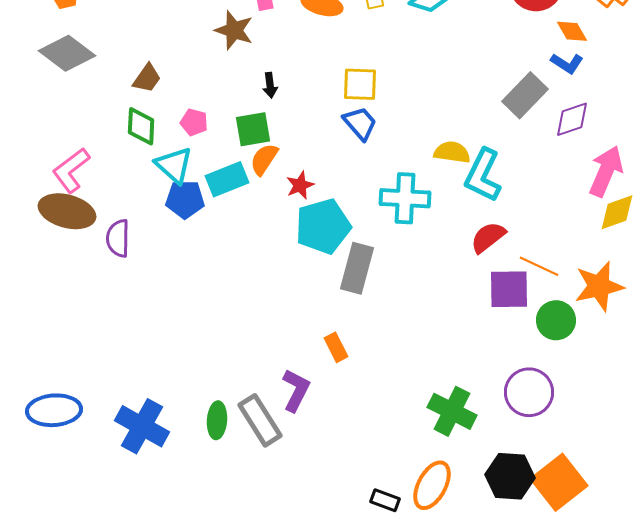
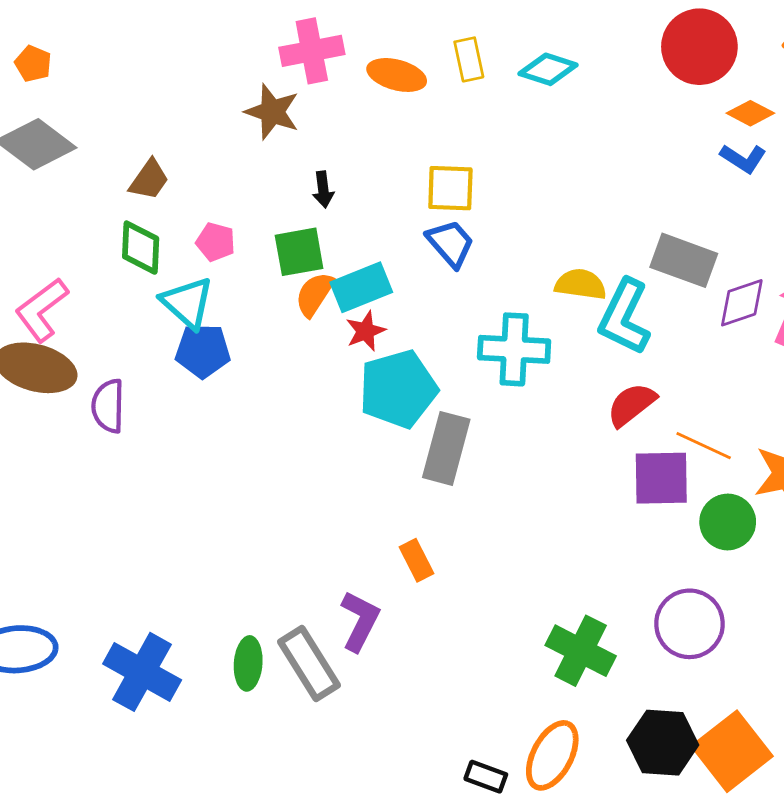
orange diamond: (572, 31) -> (750, 113), turned -32
gray rectangle: (525, 95) -> (684, 260), moved, turned 66
purple diamond: (572, 119) -> (742, 303), moved
cyan rectangle: (227, 179) -> (361, 287), moved

